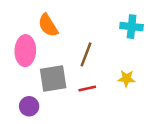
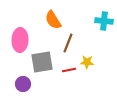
orange semicircle: (48, 25) -> (53, 20), moved
yellow star: (127, 78) -> (87, 62), moved

